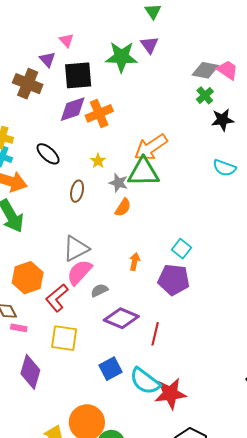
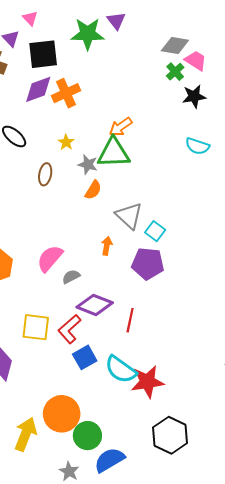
pink trapezoid: (227, 70) -> (196, 61), moved
orange arrow: (151, 147) -> (121, 127), size x0.7
gray triangle: (76, 249) -> (129, 216), moved, turned -48
red L-shape: (57, 298) -> (69, 329), moved

